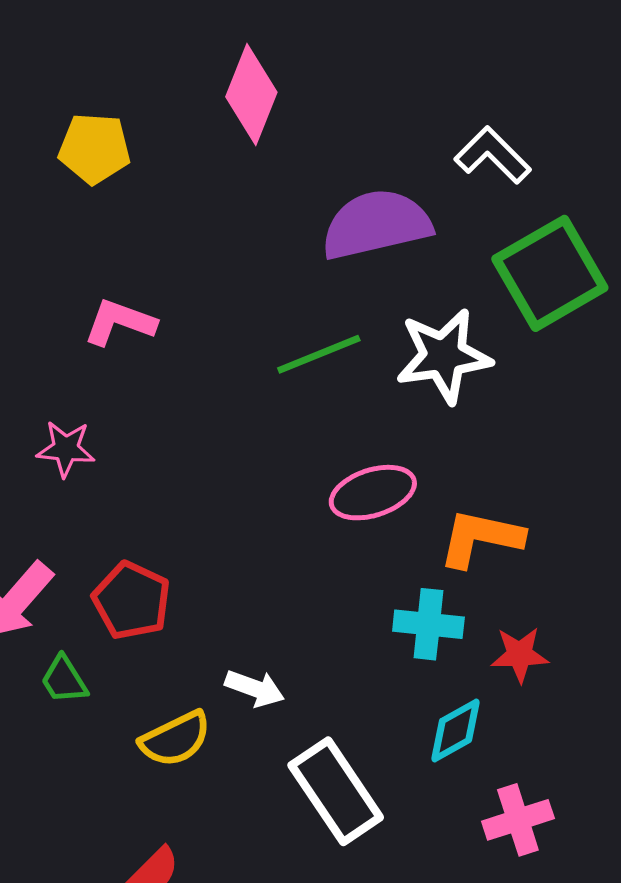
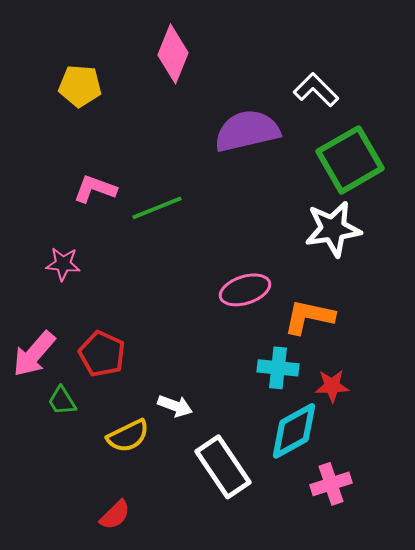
green line: (319, 354) -> (157, 208), moved
white star: (444, 356) -> (333, 229), moved
cyan diamond: (455, 730) -> (294, 431), size x1.5

